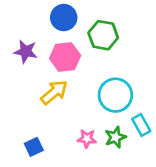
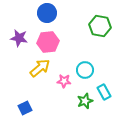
green hexagon: (103, 35) -> (100, 26), moved
cyan circle: (115, 95) -> (85, 70), size x0.7
pink star: (87, 139) -> (64, 81), moved

